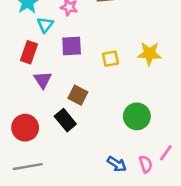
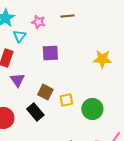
purple square: (72, 46) -> (50, 53), moved
yellow square: (111, 59) -> (66, 100), moved

